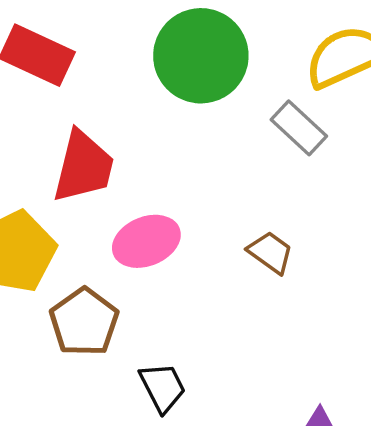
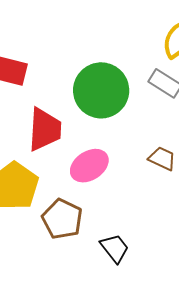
green circle: (201, 56) -> (101, 90), moved

